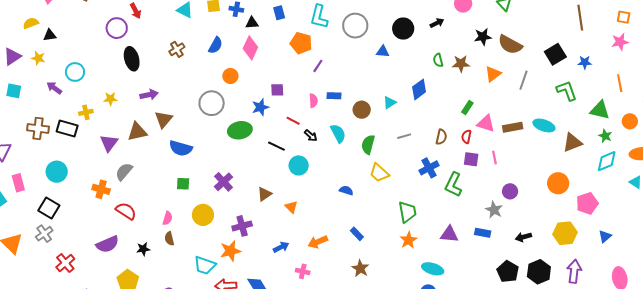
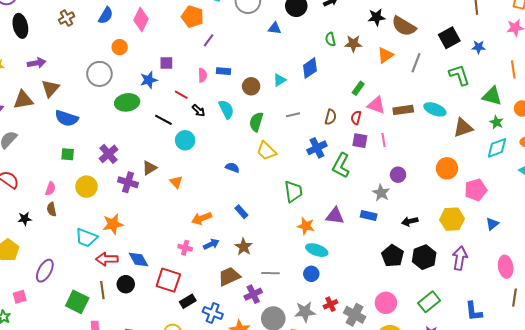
purple cross: (242, 226) -> (128, 182), moved, turned 30
orange star: (408, 240) -> (306, 226), moved, turned -30
blue arrow: (281, 247) -> (211, 244), moved

